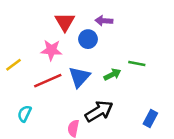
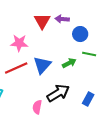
red triangle: (65, 22) -> (42, 21), moved
blue circle: (88, 39) -> (80, 34), moved
blue rectangle: (150, 119) -> (88, 99), moved

